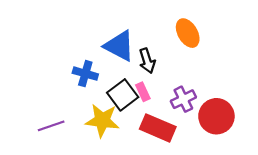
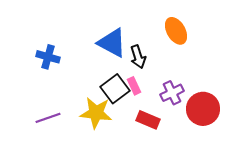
blue cross: (85, 74) -> (48, 57), moved
red rectangle: (158, 128) -> (148, 120), size x0.7

